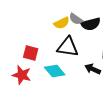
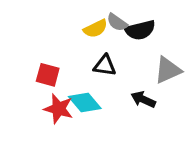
black triangle: (68, 47) -> (105, 66), size x0.7
red star: (22, 75) -> (59, 109), moved

